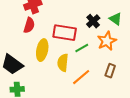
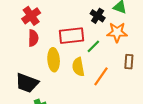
orange star: (107, 41) -> (117, 32), turned -30

